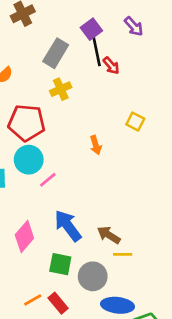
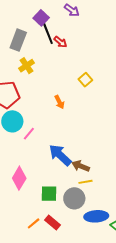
yellow square: (135, 122) -> (85, 80), turned 32
blue arrow: (68, 226) -> (60, 155), moved
yellow line: (123, 254) -> (85, 182), moved

